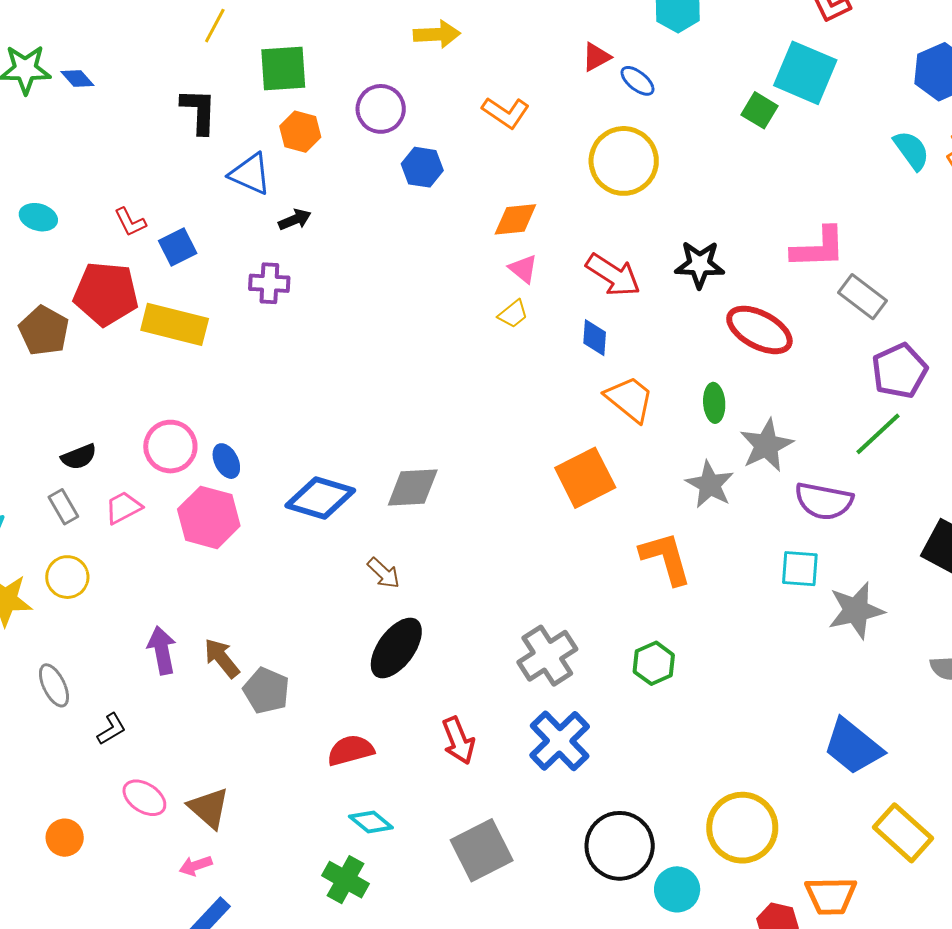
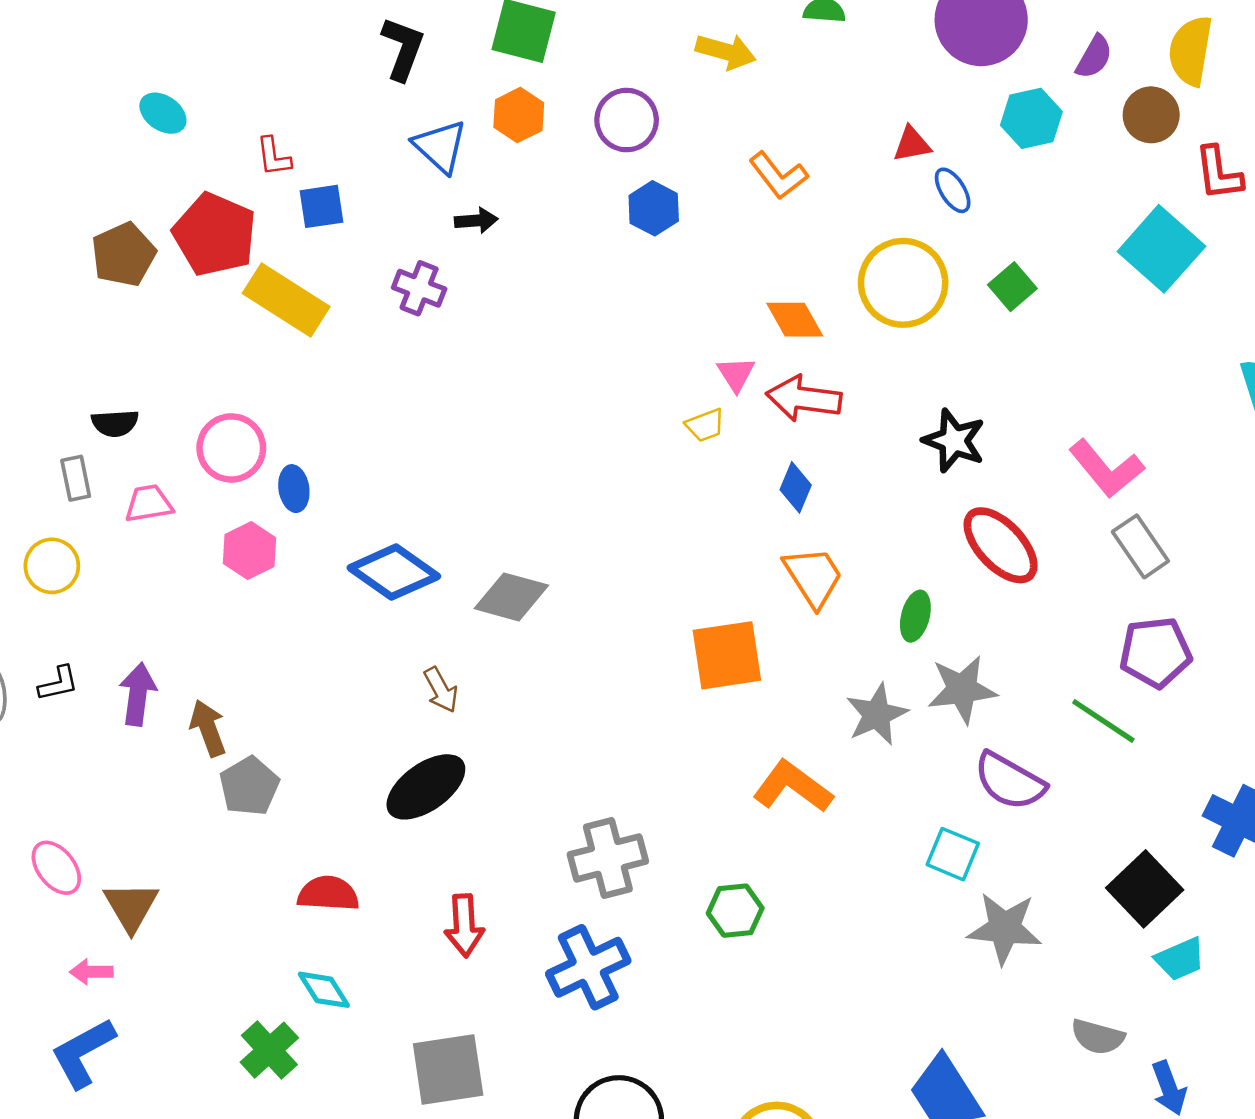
green square: (759, 110) -> (1012, 287), moved
orange diamond: (515, 219) -> (795, 320), moved, turned 48
pink L-shape: (818, 248) -> (1106, 469), turned 34
red arrow: (613, 275) -> (804, 398), moved, turned 136
green line: (878, 434) -> (1103, 721), turned 58
pink hexagon: (209, 517) -> (249, 551), size x0.7
orange L-shape: (666, 558) -> (793, 787), turned -56
black L-shape: (111, 729) -> (58, 683), moved

